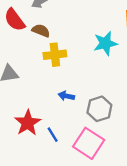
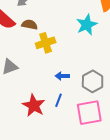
blue line: (53, 135) -> (59, 100), moved, turned 64
pink square: (89, 143) -> (89, 113), turned -32

